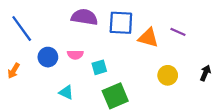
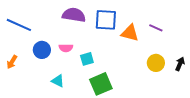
blue line: (22, 29) -> (19, 25), turned -30
yellow circle: (168, 75) -> (156, 63), moved

